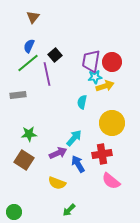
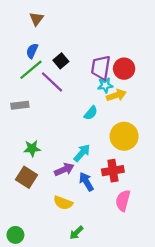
purple line: (47, 74) -> (52, 82), turned -35
cyan semicircle: (82, 102) -> (91, 113), turned -152
pink semicircle: (111, 181) -> (123, 201), turned 66

